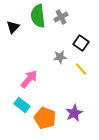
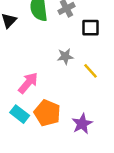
black square: (81, 43) -> (91, 28), moved, turned -35
orange pentagon: (45, 118) -> (47, 113), moved

